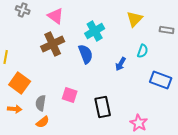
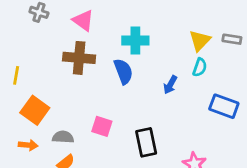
yellow triangle: (135, 19) -> (200, 41), moved
cyan cross: (95, 31) -> (135, 41), turned 30
brown cross: (53, 44) -> (79, 58), turned 30
gray semicircle: (41, 103) -> (63, 137), turned 84

